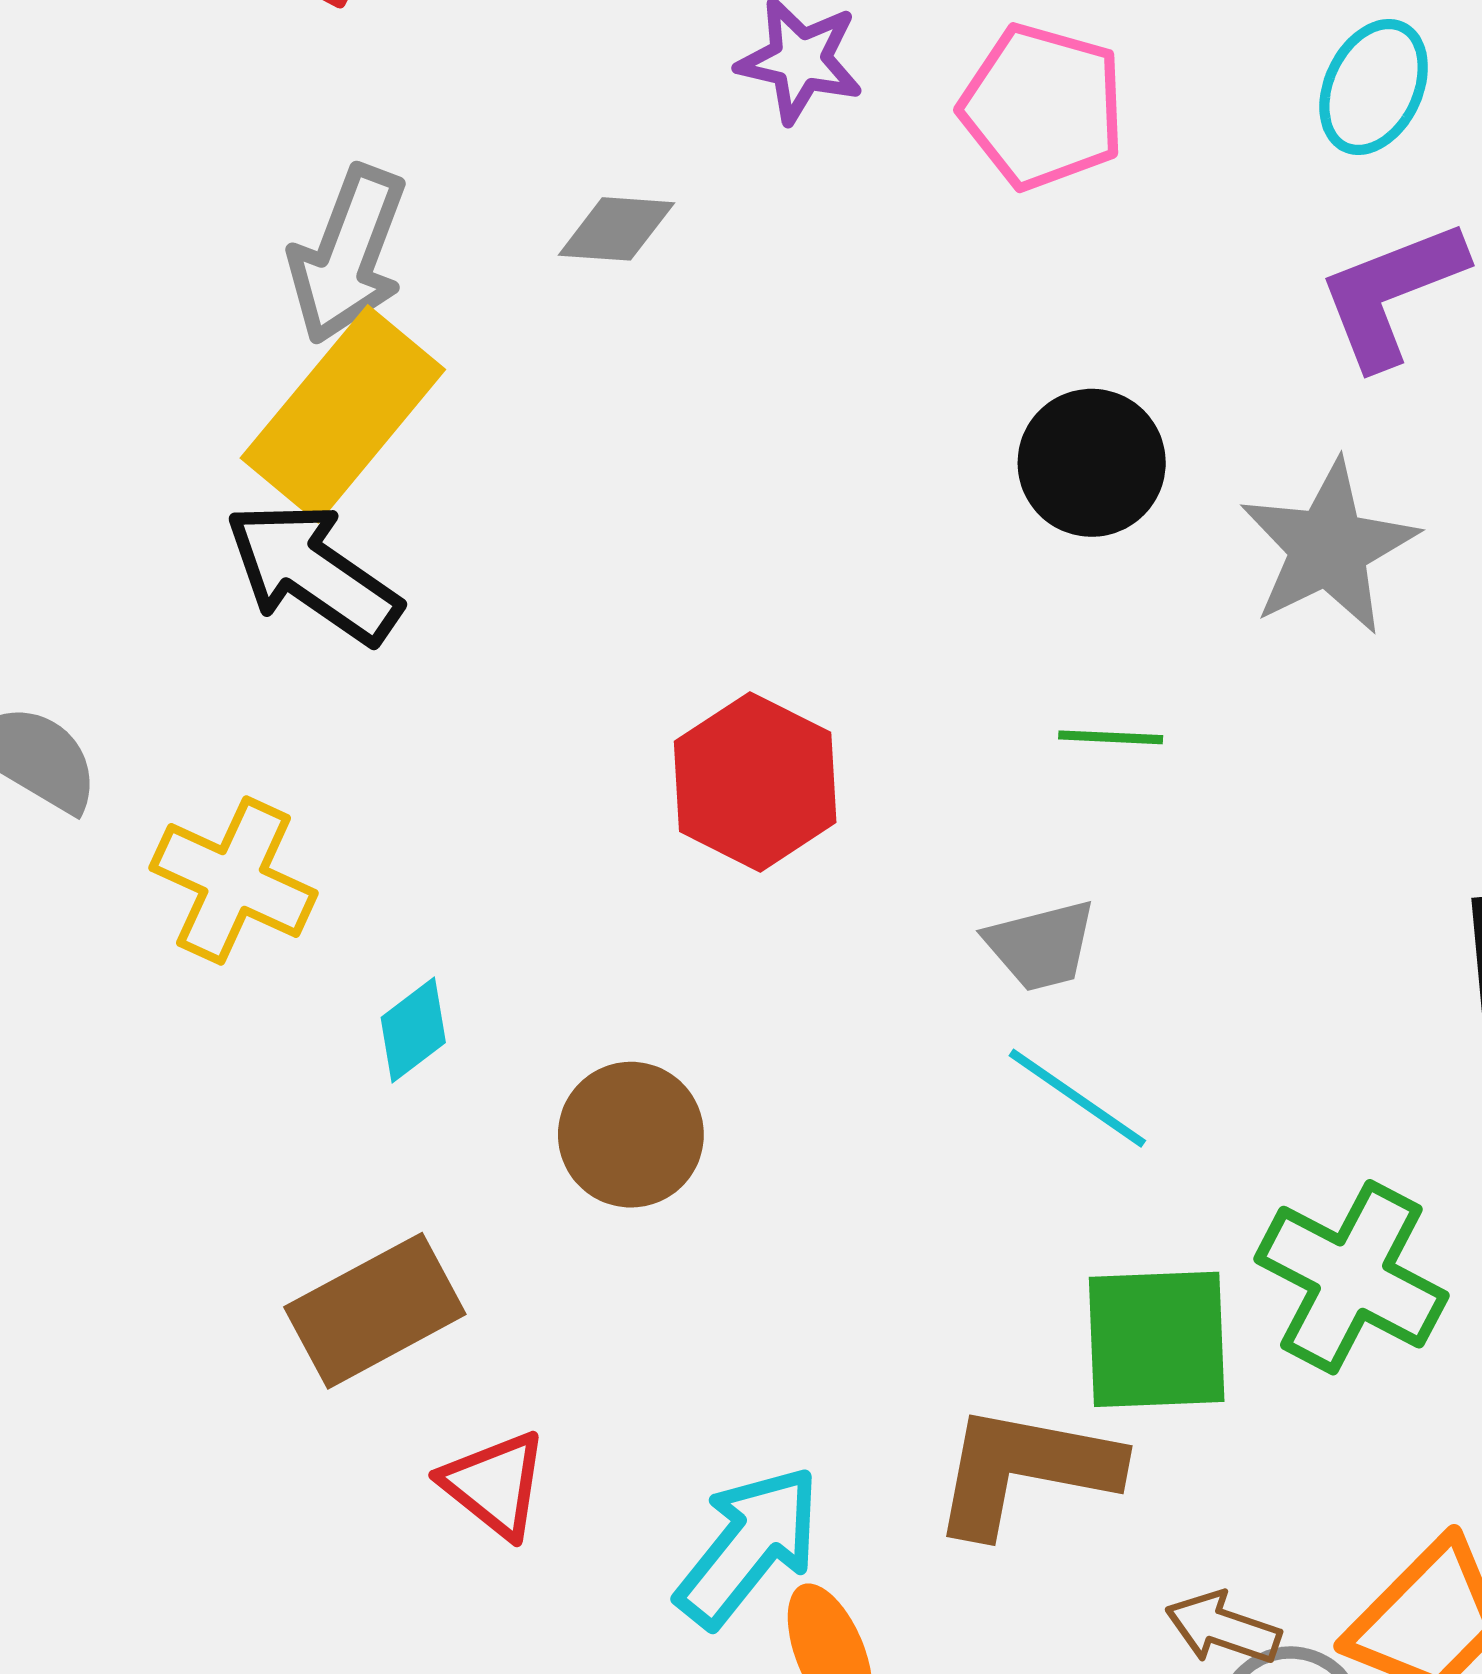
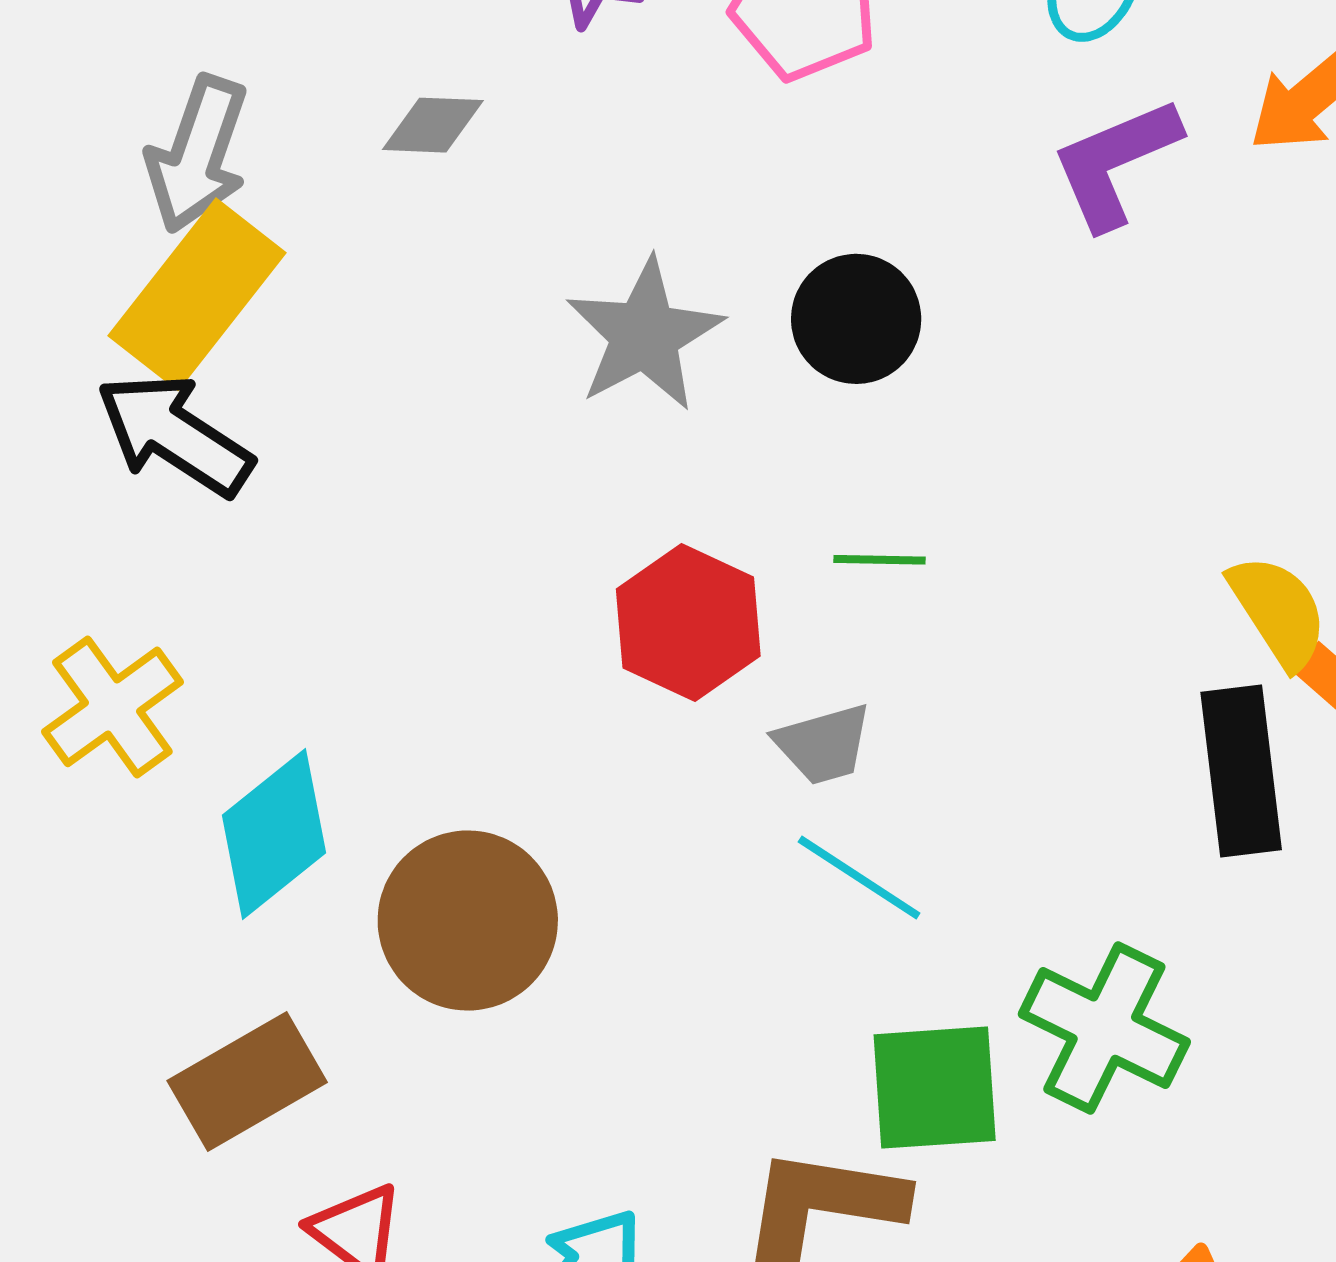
gray star: (1328, 547) -> (645, 335), moved
red hexagon: (755, 782) -> (688, 622), moved
yellow cross: (234, 880) -> (112, 707), turned 31
cyan diamond: (413, 1030) -> (274, 834), size x1.8
brown circle: (631, 1135) -> (468, 921), size x1.4

